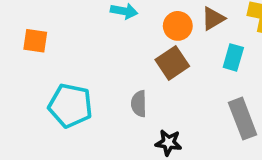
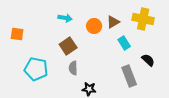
cyan rectangle: (233, 57) -> (124, 43), turned -48
brown square: (172, 63) -> (68, 46), moved

